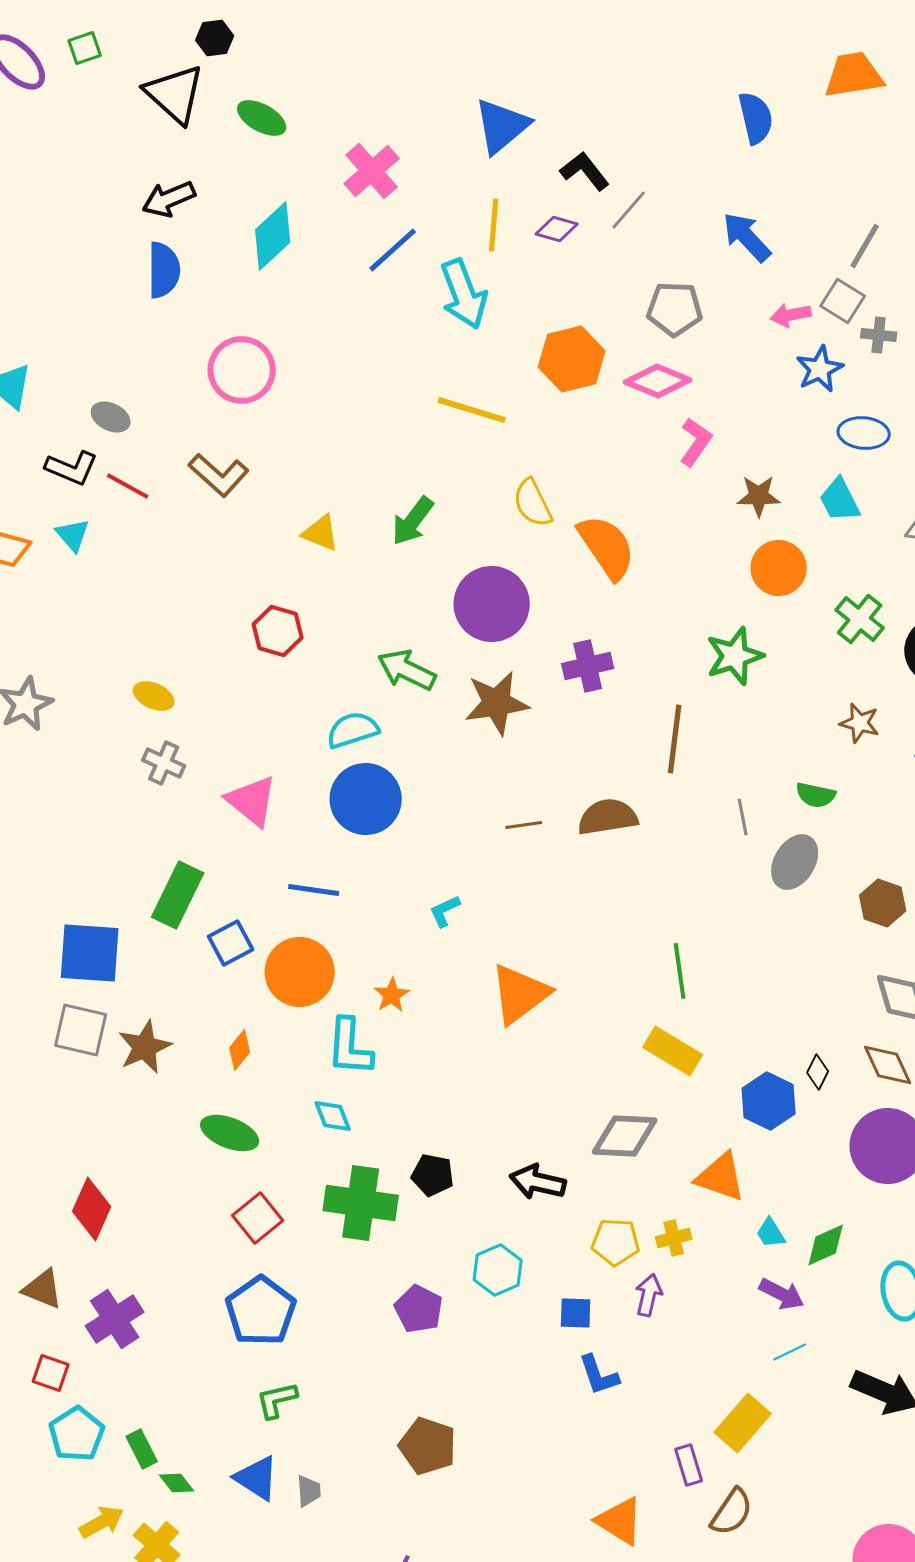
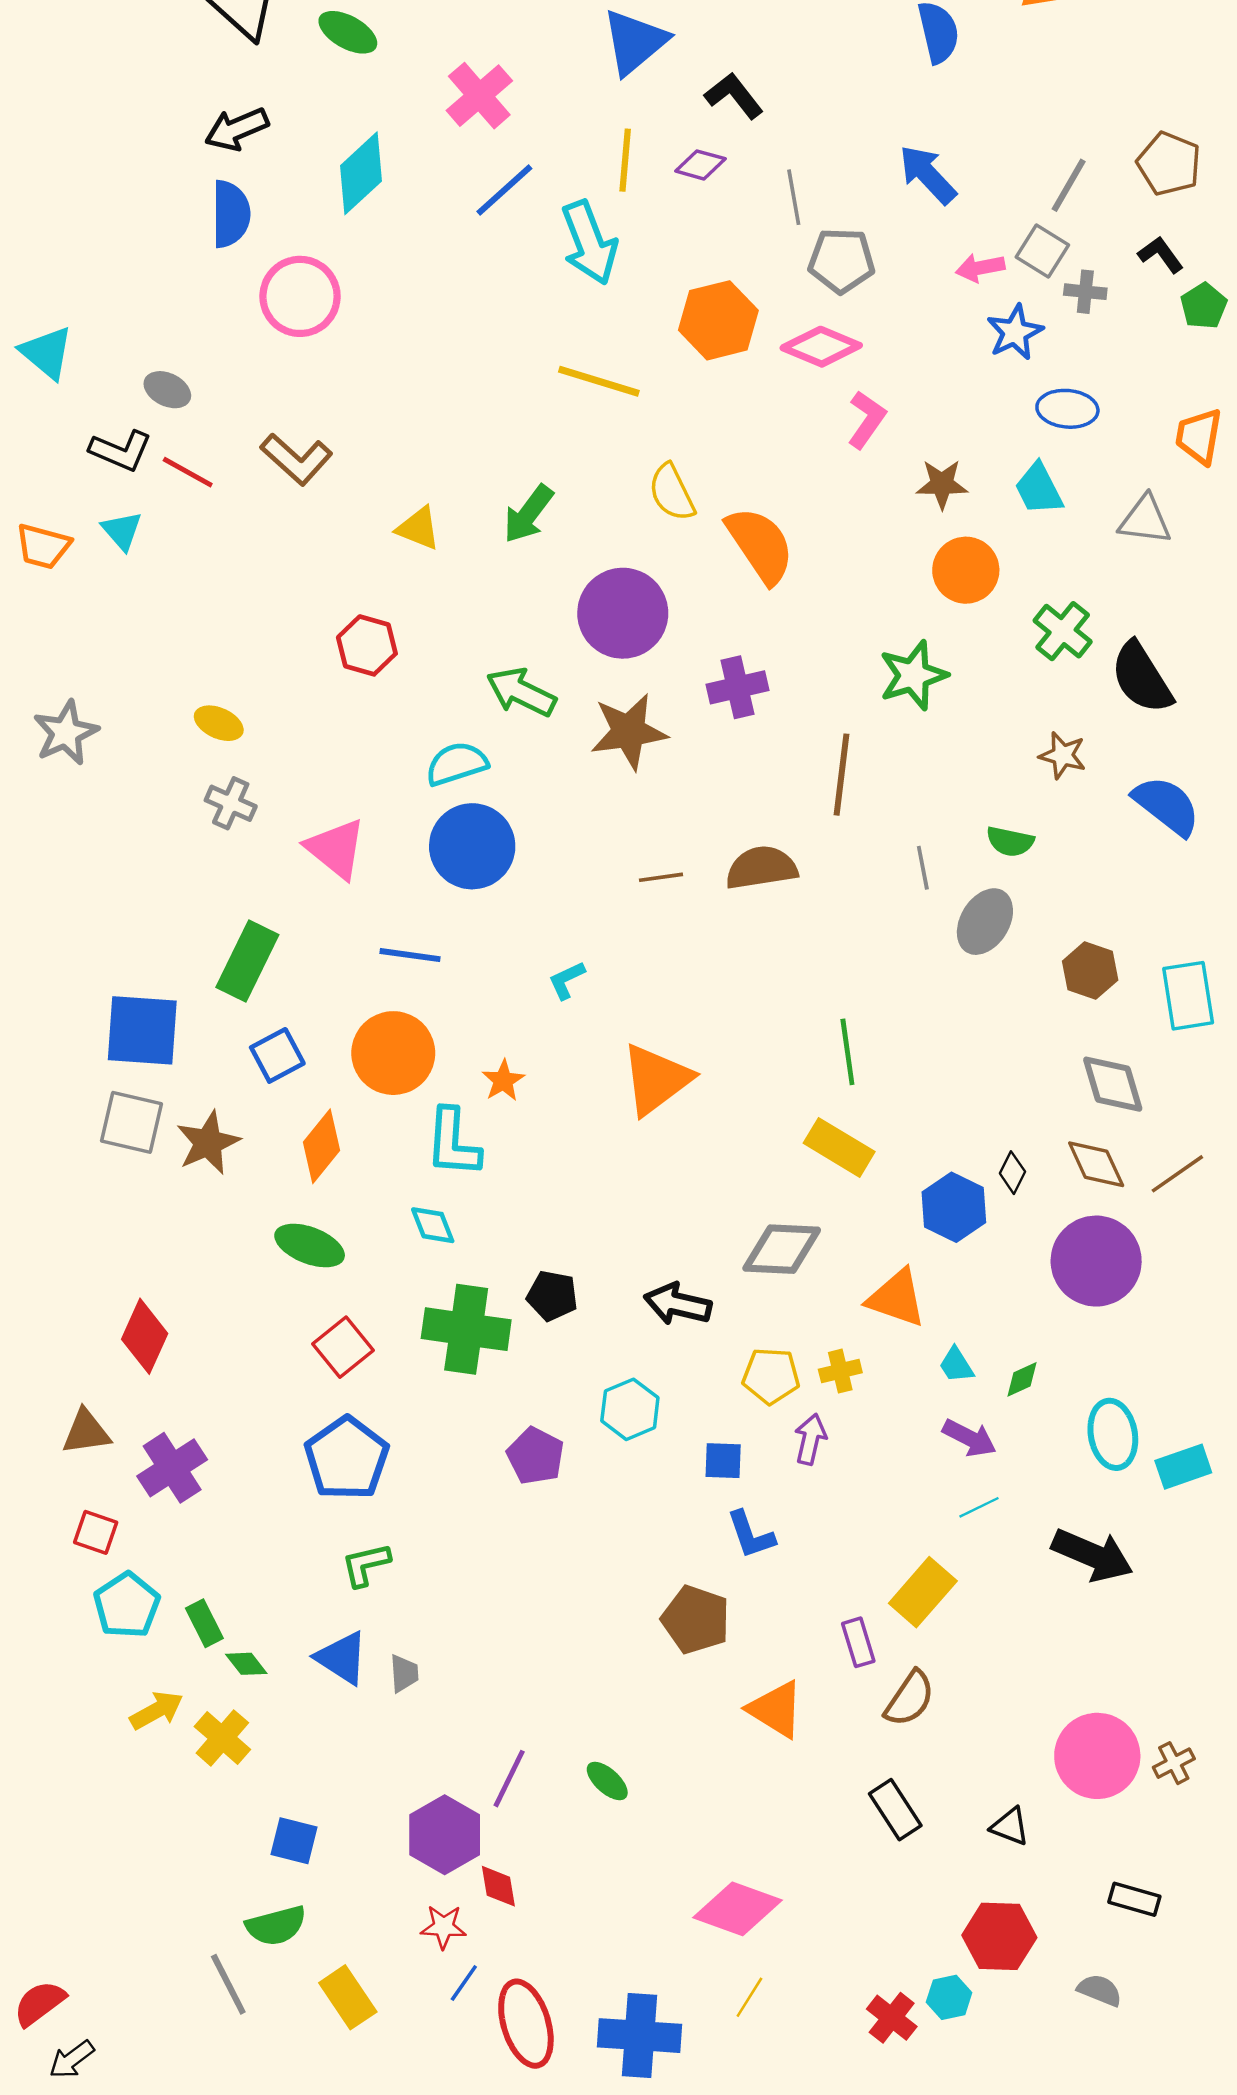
gray line: (629, 210) -> (794, 197), moved, turned -51
pink circle: (242, 370) -> (300, 296), moved
blue square: (231, 943) -> (277, 1055), moved
orange diamond: (240, 1050) -> (322, 1146), size x1.5
green diamond: (826, 1245) -> (1022, 1379), size x0.7
brown triangle: (43, 1289) -> (86, 1432), turned -30
brown pentagon: (428, 1446) -> (696, 1620), moved

